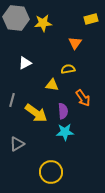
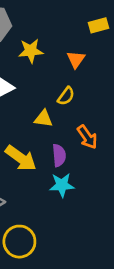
yellow star: (43, 23) -> (31, 51), moved
yellow semicircle: (68, 69) -> (66, 96), turned 136
yellow circle: (51, 172) -> (19, 242), moved

